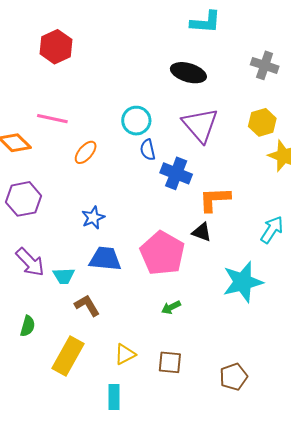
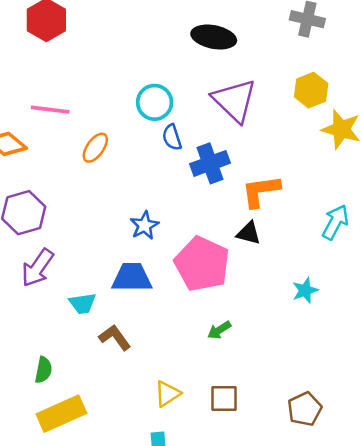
blue cross: (176, 173) -> (210, 163), turned -36
blue star: (93, 218) -> (144, 225), moved
purple arrow: (30, 262) -> (38, 268), moved, turned 84
cyan star: (243, 282) -> (305, 290), size x0.5
yellow rectangle: (68, 356) -> (61, 414), moved, turned 42

